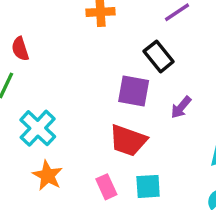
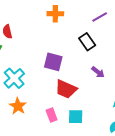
purple square: (134, 91) -> (53, 62), moved
purple arrow: (181, 107) -> (98, 72), turned -96

